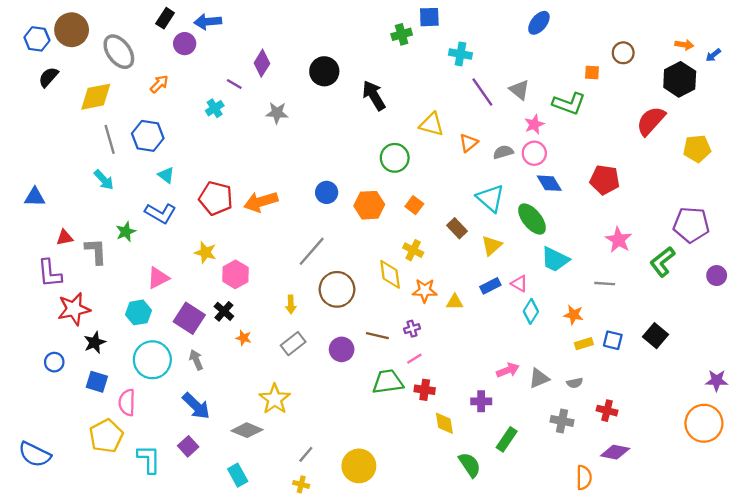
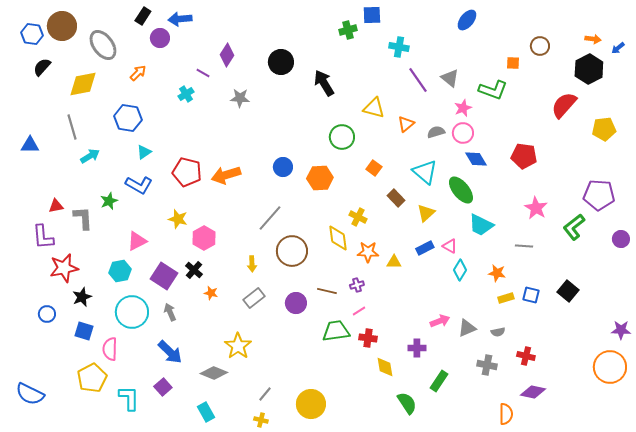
gray line: (110, 139) -> (72, 127), moved
cyan triangle: (166, 175) -> (144, 152), turned 49
cyan arrow: (104, 180) -> (90, 156), turned -78
blue triangle: (35, 197) -> (30, 145), moved
orange square: (414, 205) -> (374, 168), moved

